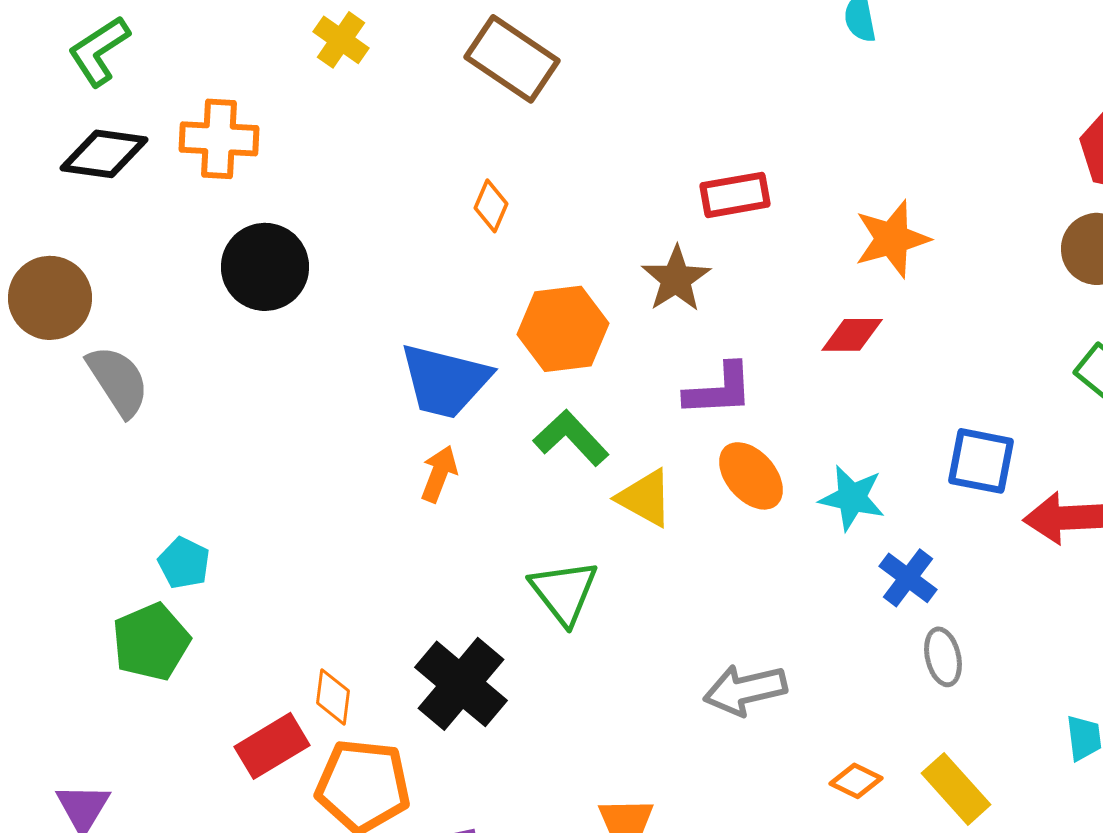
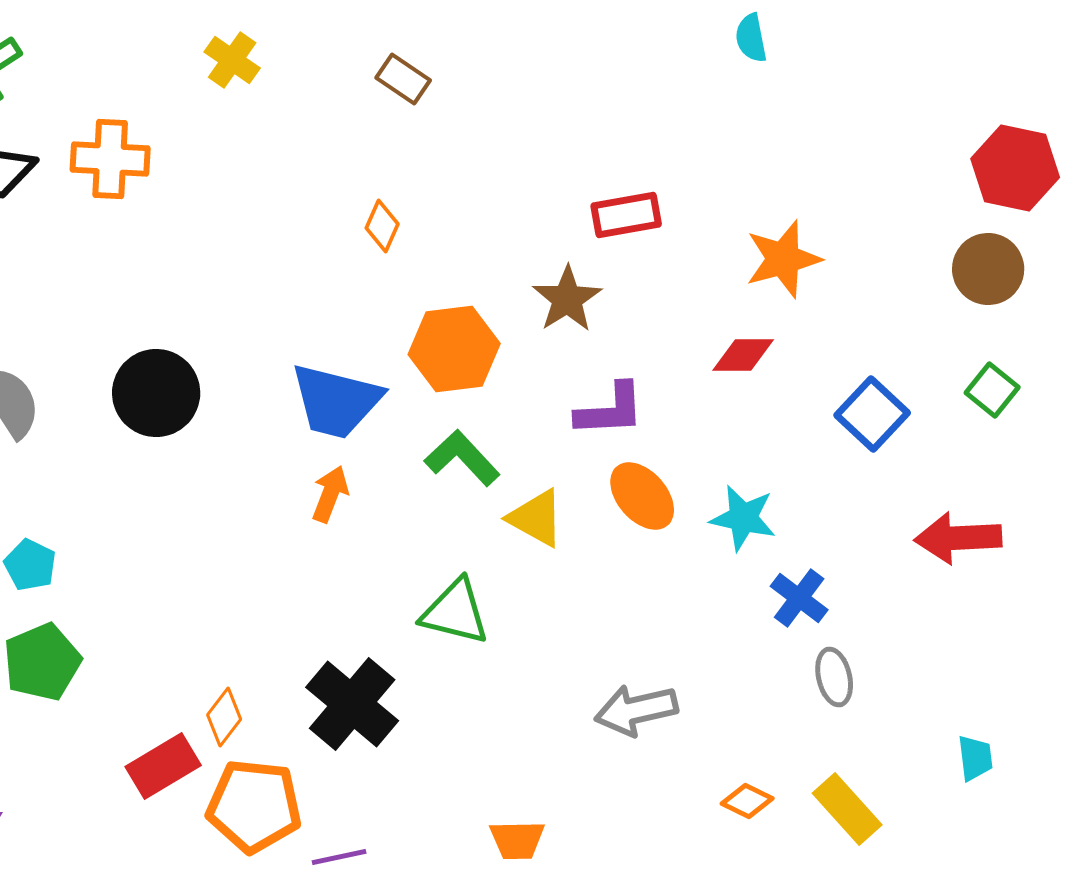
brown rectangle: (512, 59) -> (403, 79), size x0.6
black circle: (265, 267) -> (156, 393), moved
blue square: (981, 461) -> (872, 414), moved, turned 32
cyan pentagon: (184, 563) -> (30, 565), moved
green triangle: (564, 592) -> (455, 612), turned -38
orange diamond: (333, 697) -> (224, 717), turned 30

